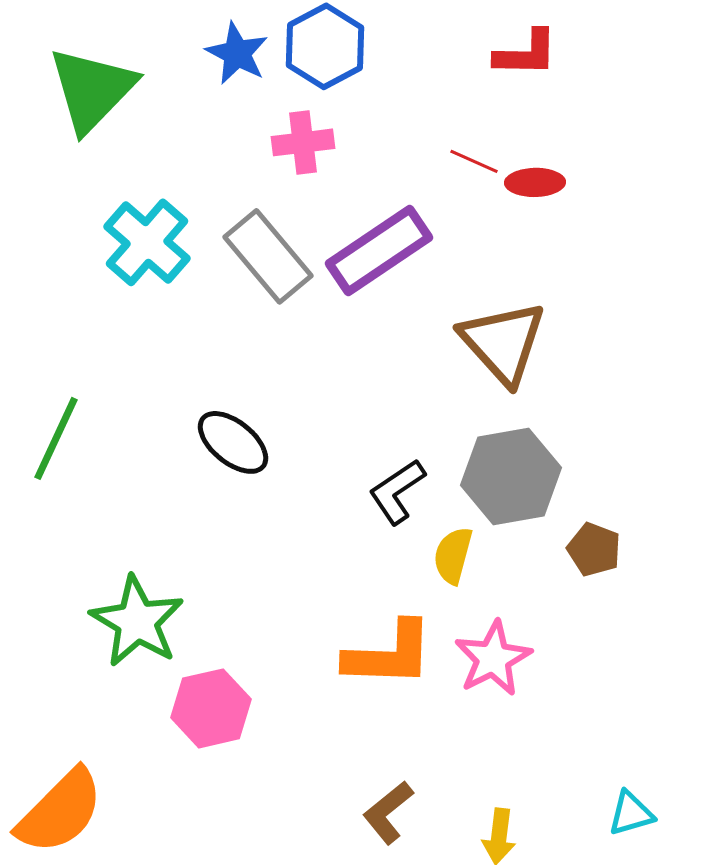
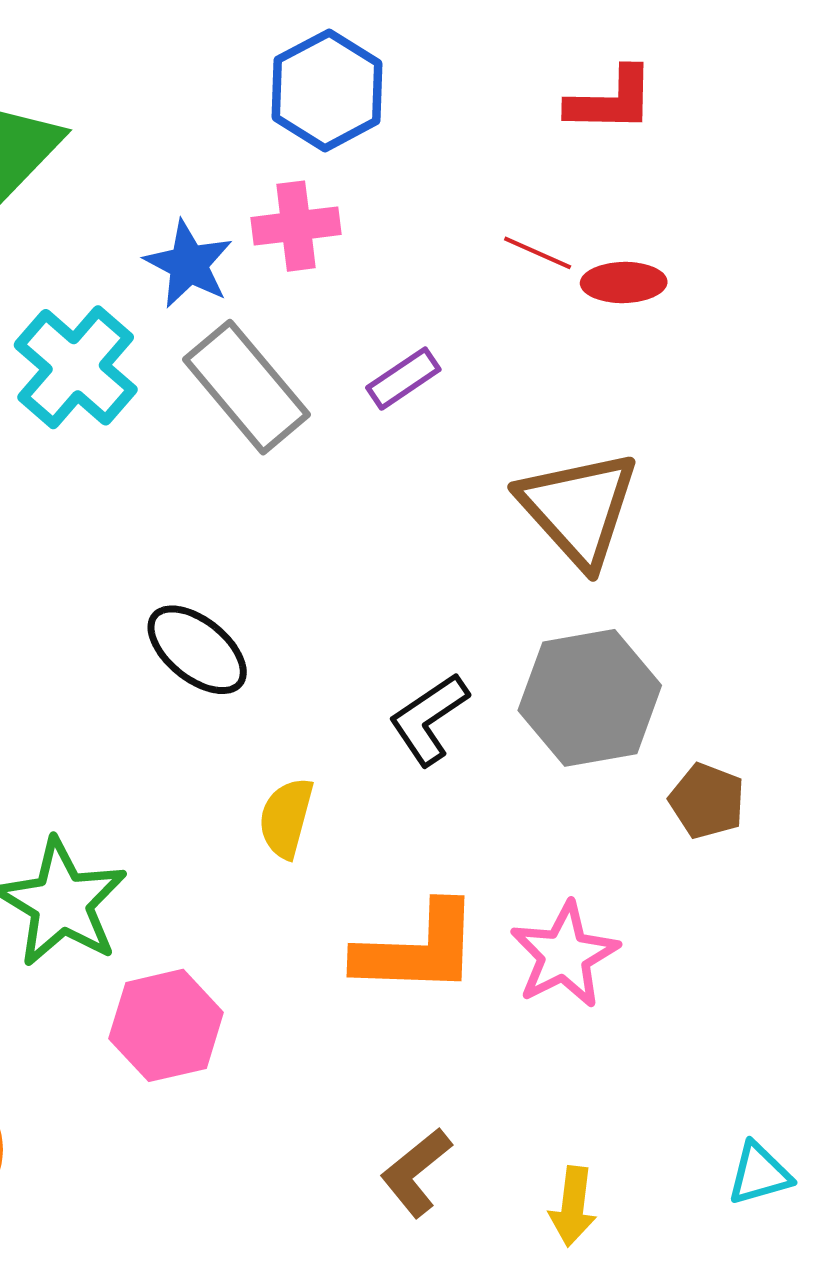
blue star: (237, 53) -> (189, 264), moved
purple rectangle: (379, 250) -> (403, 379), size x0.5
yellow semicircle: (453, 555) -> (286, 818), moved

